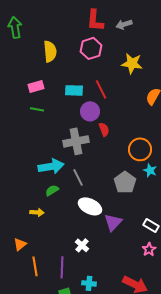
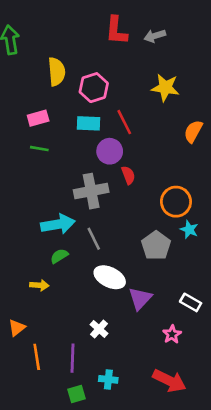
pink hexagon: (91, 48) -> (94, 88), moved
pink star: (149, 249) -> (172, 334), moved

